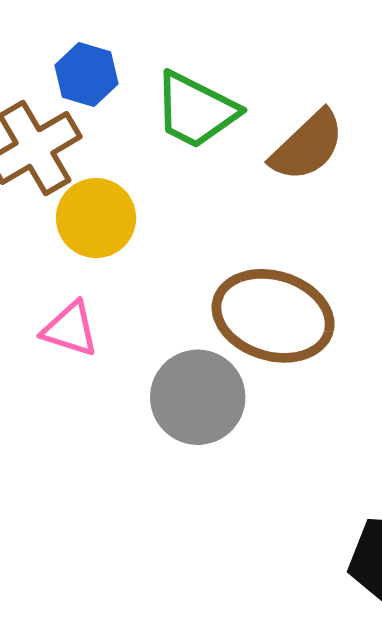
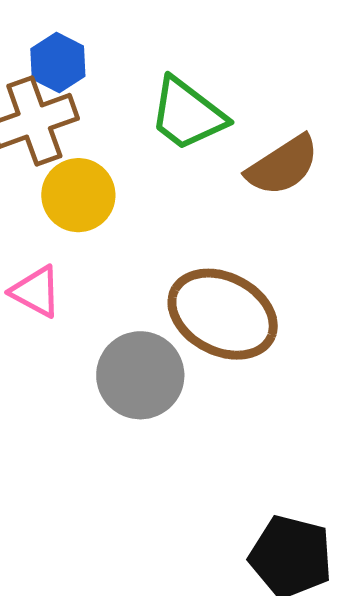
blue hexagon: (86, 74) -> (58, 63), moved

